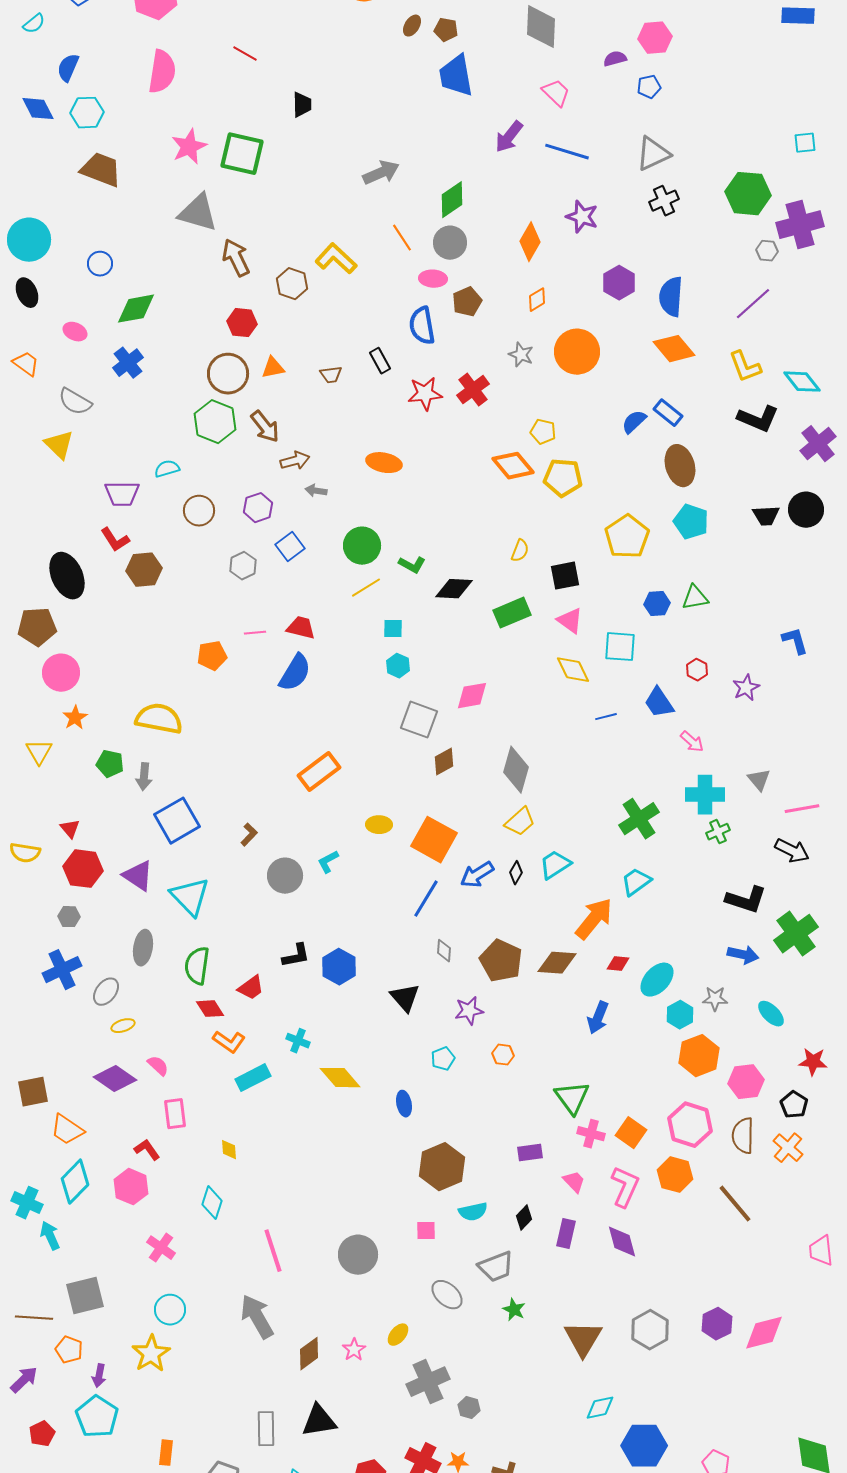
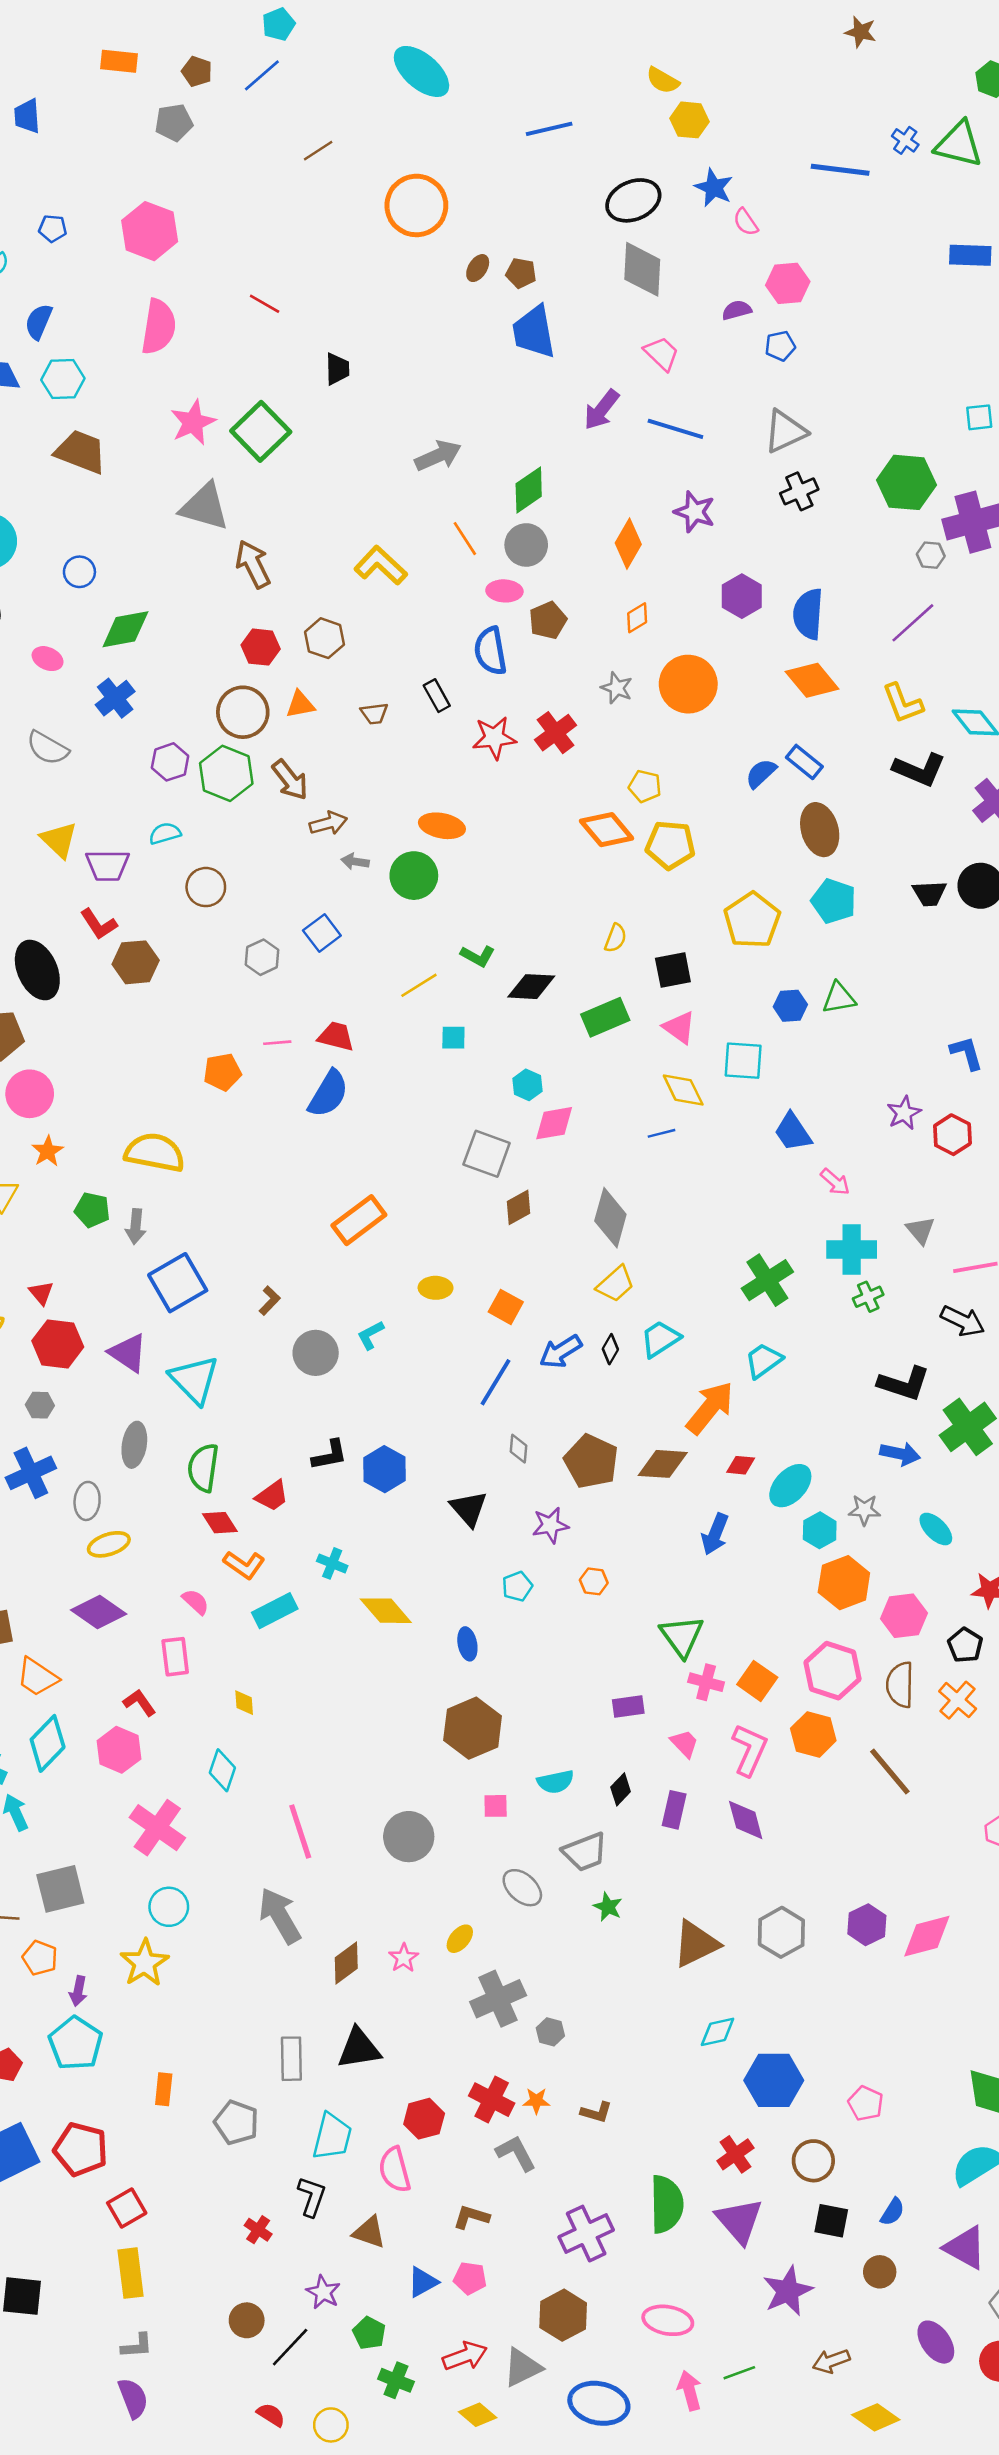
green square: (242, 154) -> (261, 431), turned 33
brown hexagon: (292, 284) -> (324, 638), moved
yellow triangle: (59, 445) -> (59, 840), moved
purple hexagon: (258, 508) -> (170, 762), moved
green circle: (362, 546) -> (414, 876), moved
cyan hexagon: (398, 666) -> (527, 1085), moved
red hexagon: (697, 670) -> (952, 1135), moved, size x1.4
blue line: (606, 717) -> (661, 1133), moved
orange square: (434, 840) -> (506, 1307), size x0.6
gray ellipse: (106, 992) -> (87, 1501), turned -32
yellow ellipse: (123, 1026) -> (109, 1544), size x1.4
pink semicircle: (158, 1066) -> (196, 1602), moved
brown hexagon: (442, 1167) -> (473, 1728), moved
pink cross: (161, 1248) -> (157, 1828), size x1.5
brown triangle: (583, 1339) -> (696, 1944), turned 33

